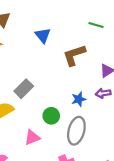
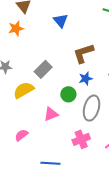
brown L-shape: (74, 55) -> (83, 53), moved
blue star: (79, 99) -> (86, 79), moved

